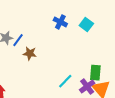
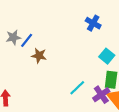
blue cross: (60, 22) -> (93, 23), moved
cyan square: (86, 24) -> (107, 56), moved

